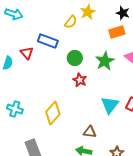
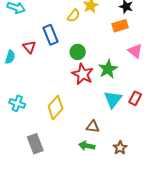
blue rectangle: (48, 41) -> (50, 35), turned 48
green star: (105, 61) -> (108, 69), moved
red star: (80, 80) -> (83, 74), size x1.5

